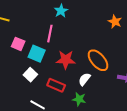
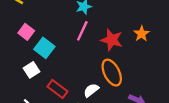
pink line: (50, 34) -> (82, 31), moved
red star: (66, 60) -> (112, 40), moved

